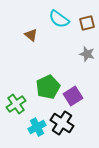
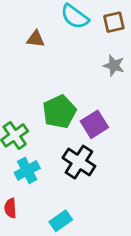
brown triangle: (31, 35) -> (36, 39), turned -32
cyan cross: (37, 127) -> (27, 170), moved

